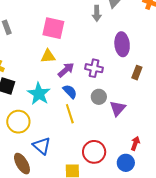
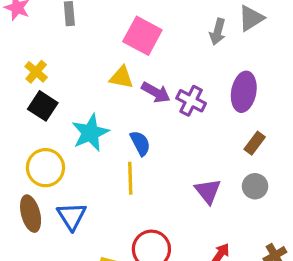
purple cross: (94, 68) -> (191, 101), moved
purple arrow: (66, 70) -> (156, 92), moved, turned 54
gray circle: (99, 97) -> (255, 186), moved
purple triangle: (118, 108) -> (208, 191), turned -36
brown ellipse: (22, 164) -> (31, 214), moved

